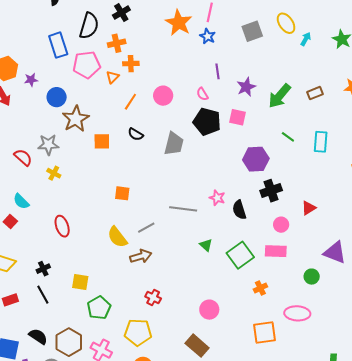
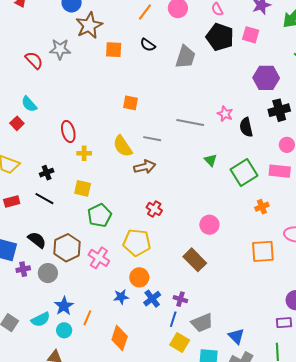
yellow cross: (54, 173) -> (84, 153), moved, turned -32
gray line: (146, 228) -> (152, 139), turned 36
black line: (43, 295) -> (44, 199), turned -36

